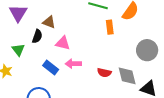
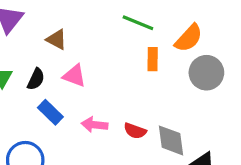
black semicircle: (37, 36) -> (36, 79), moved
gray circle: (147, 50) -> (206, 73), moved
pink arrow: (73, 64) -> (94, 125), moved

